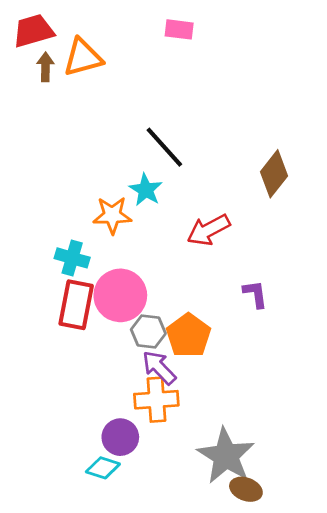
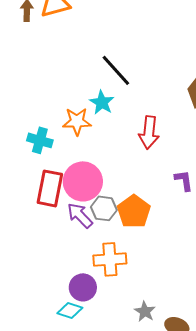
red arrow: (209, 230) -> (149, 132), turned -56
cyan cross: (72, 258) -> (40, 140), moved
purple arrow: (159, 368) -> (80, 215), moved
gray star: (226, 456) -> (145, 311), moved, size x0.5

